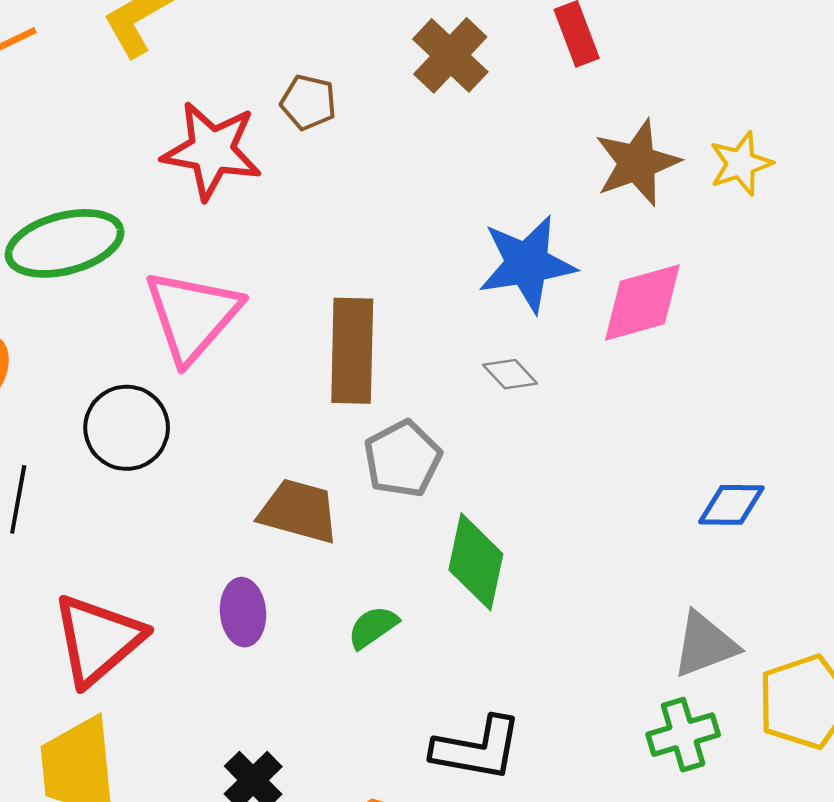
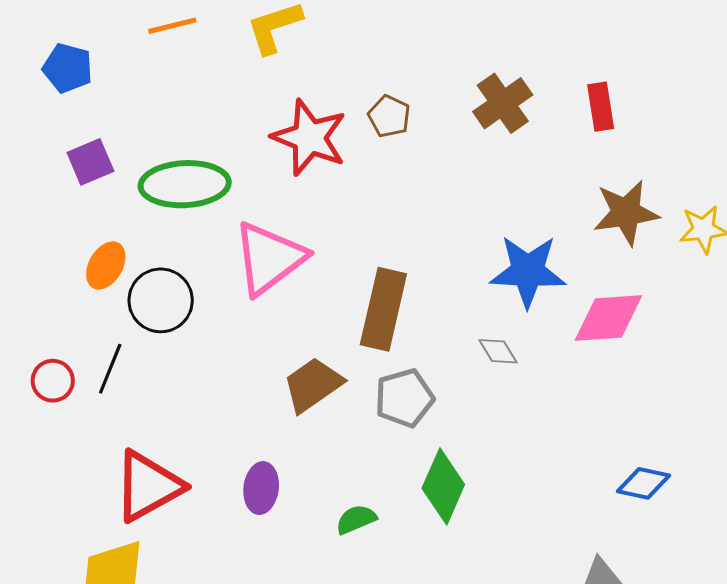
black circle: (127, 428) -> (161, 300), moved
brown trapezoid: (299, 511) -> (313, 385), moved, turned -62

